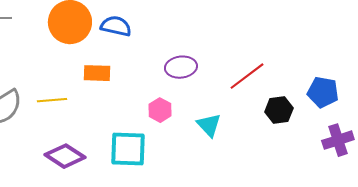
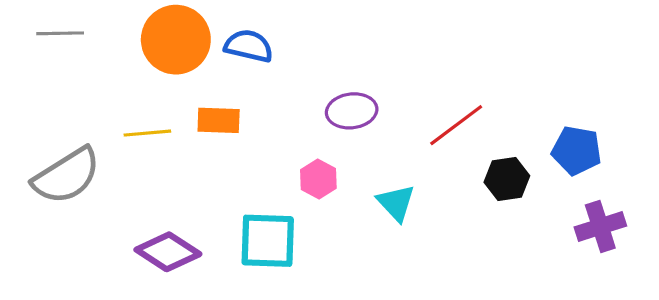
yellow line: (52, 100) -> (147, 133), moved

